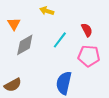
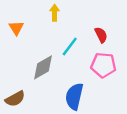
yellow arrow: (47, 11) -> (55, 13), turned 72
gray diamond: (25, 45) -> (43, 67), moved

